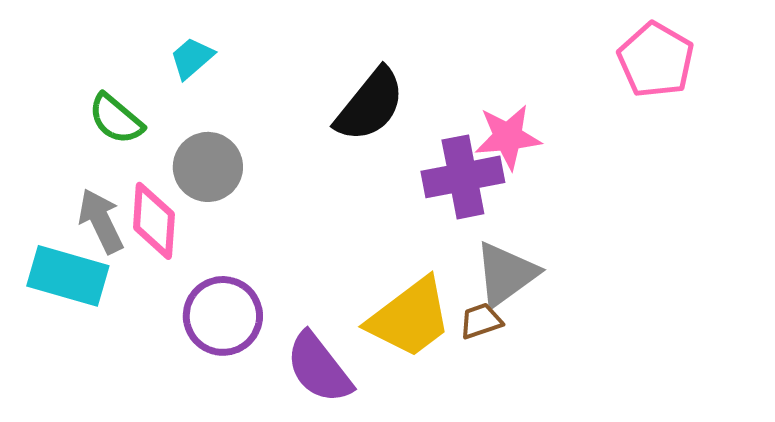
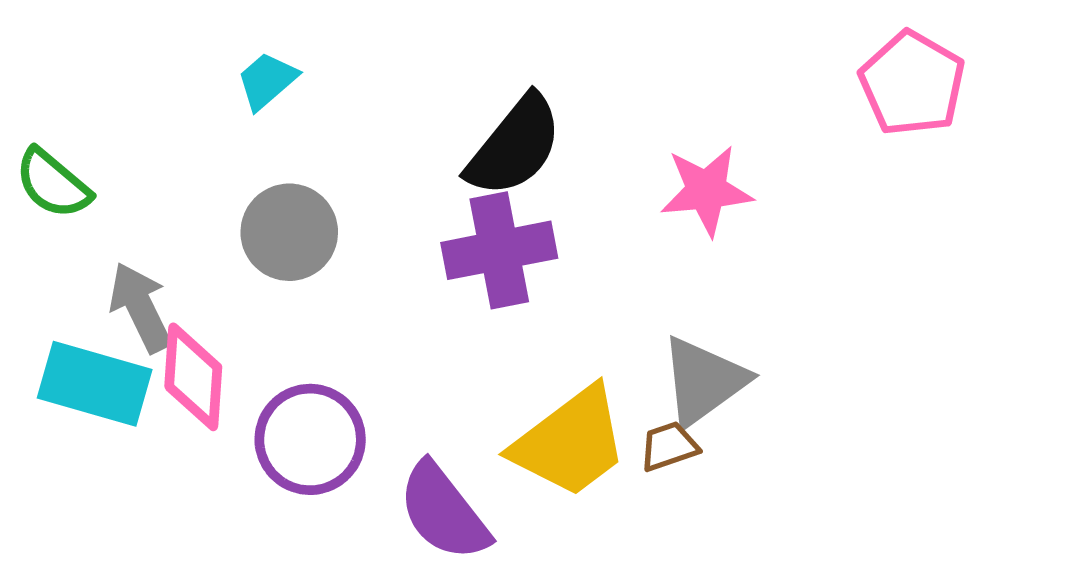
green semicircle: (116, 119) -> (53, 184), moved
purple cross: (463, 177) -> (499, 250), moved
pink diamond: (154, 221) -> (193, 377), moved

